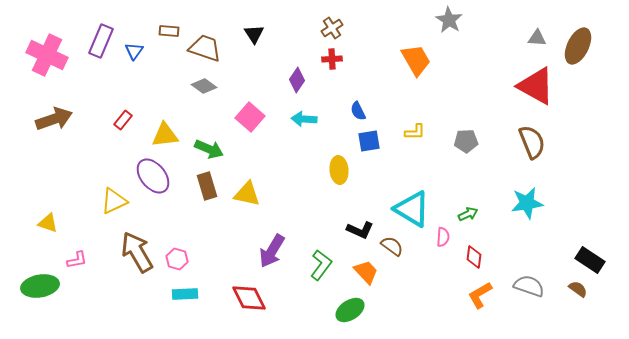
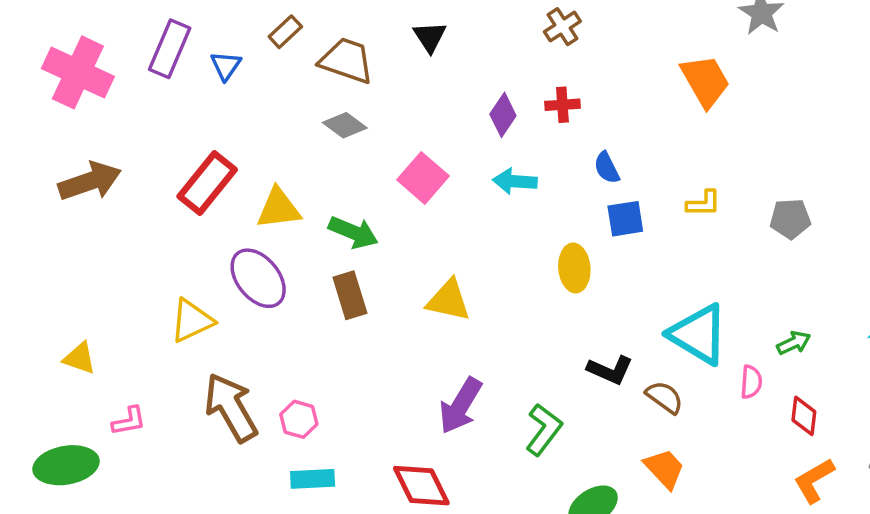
brown rectangle: (169, 31) -> (285, 32), turned -48
red cross: (332, 59) -> (562, 105), moved
red rectangle: (123, 120) -> (207, 183), size x1.8
yellow triangle: (247, 194) -> (449, 300), moved
orange trapezoid: (366, 272) -> (664, 469), moved

